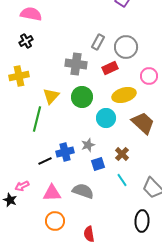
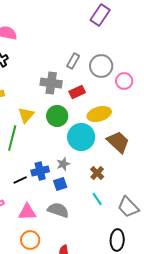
red rectangle: (110, 68) -> (77, 92), moved
pink circle: (149, 76) -> (124, 81), moved
cyan circle: (106, 118) -> (81, 137), size x1.4
blue square: (98, 164) -> (60, 184), moved

